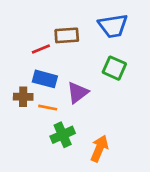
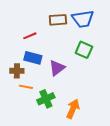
brown rectangle: (67, 35) -> (58, 20), moved
orange line: (48, 108) -> (26, 87), moved

